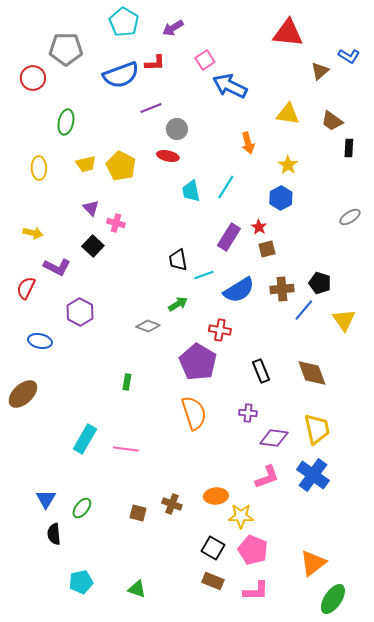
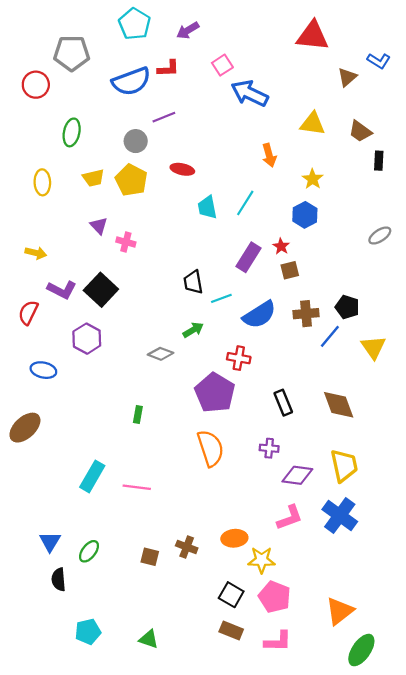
gray circle: (177, 129) -> (136, 141), moved
black square: (93, 246) -> (101, 290), moved, size x1.4

